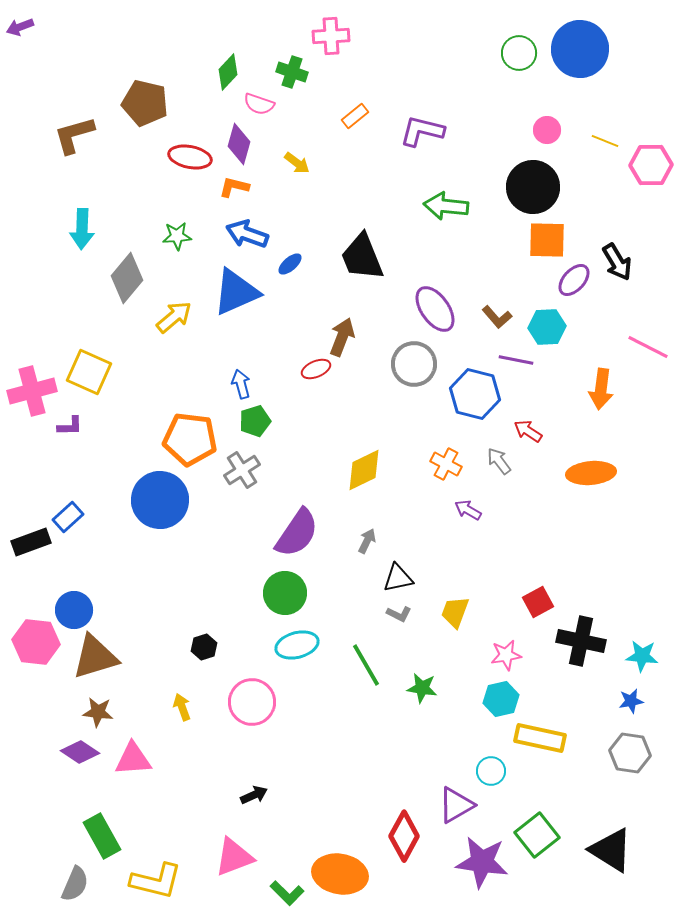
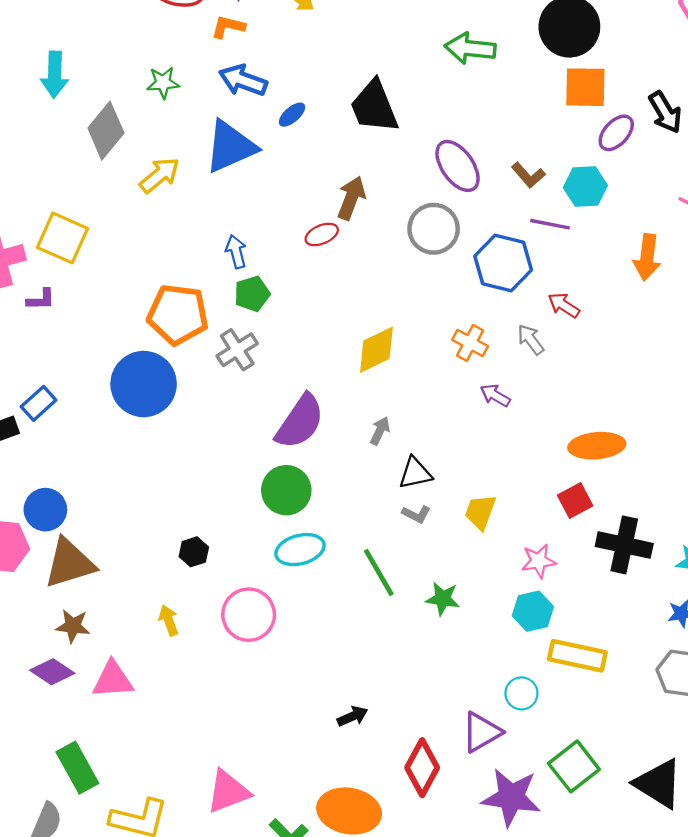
orange ellipse: (591, 473) -> (597, 446), moved
black arrow: (254, 795) -> (352, 716), moved

